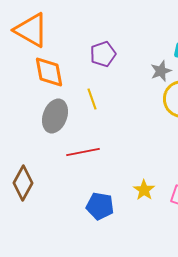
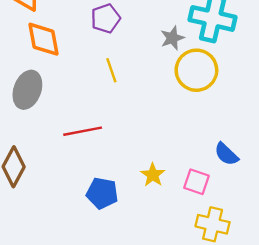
yellow line: (92, 99) -> (111, 70), moved
gray ellipse: (55, 116) -> (27, 90), moved

